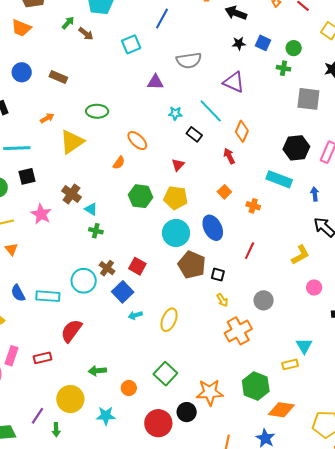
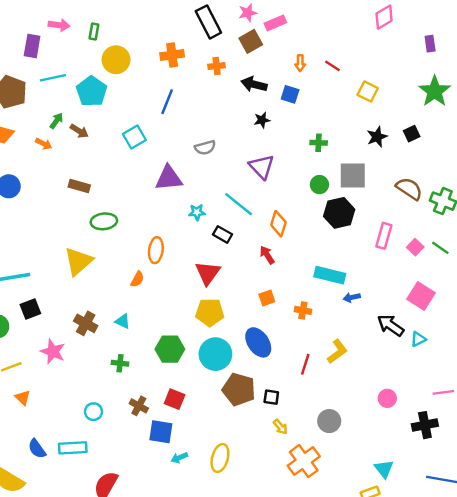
blue square: (263, 43) -> (290, 94), moved
green circle: (294, 48) -> (319, 185), moved
gray semicircle: (189, 60) -> (205, 148), size x0.7
brown rectangle: (58, 77) -> (79, 186), moved
purple triangle: (155, 82) -> (169, 178), size x1.4
purple triangle: (234, 82) -> (262, 167), turned 30
orange arrow: (47, 118) -> (44, 144), moved, turned 64
orange ellipse: (137, 141) -> (156, 250), turned 60
black hexagon: (296, 148) -> (339, 213), moved
red triangle: (178, 165) -> (208, 273), size x1.6
orange square: (224, 192) -> (267, 298), turned 32
blue arrow: (315, 194) -> (352, 297), moved, turned -88
green hexagon: (141, 196) -> (170, 349), moved
cyan triangle: (91, 209) -> (123, 321), moved
yellow L-shape: (300, 255) -> (337, 352), moved
cyan circle: (84, 281) -> (94, 412), moved, size x0.6
blue square: (123, 292) -> (161, 432), turned -30

